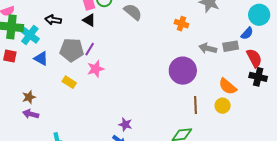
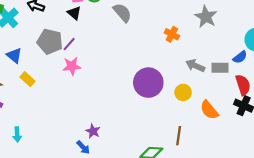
blue triangle: (41, 58) -> (14, 56), moved
purple circle: (183, 71) -> (148, 83), moved
yellow rectangle: (69, 82) -> (28, 79), moved
brown line: (195, 105) -> (179, 136), moved
yellow circle: (223, 106) -> (183, 92), moved

